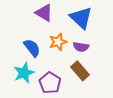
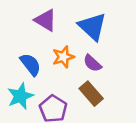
purple semicircle: (81, 47) -> (92, 63), turned 35

